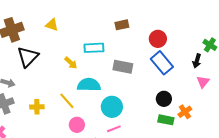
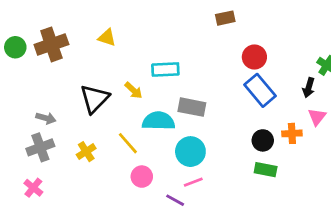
brown rectangle: (122, 25) -> (225, 18), moved
black triangle: (28, 57) -> (95, 99), moved
gray rectangle: (123, 67) -> (192, 107), moved
yellow cross: (37, 107) -> (86, 152), turned -32
orange cross: (185, 112) -> (292, 133), moved, turned 32

